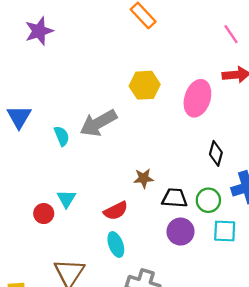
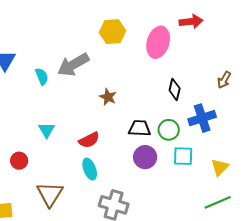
brown star: (144, 178) -> (108, 97), moved, turned 30
red circle: (44, 214) -> (19, 161), moved

